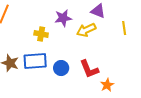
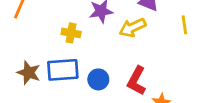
red L-shape: (89, 69) -> (137, 81), turned 50

